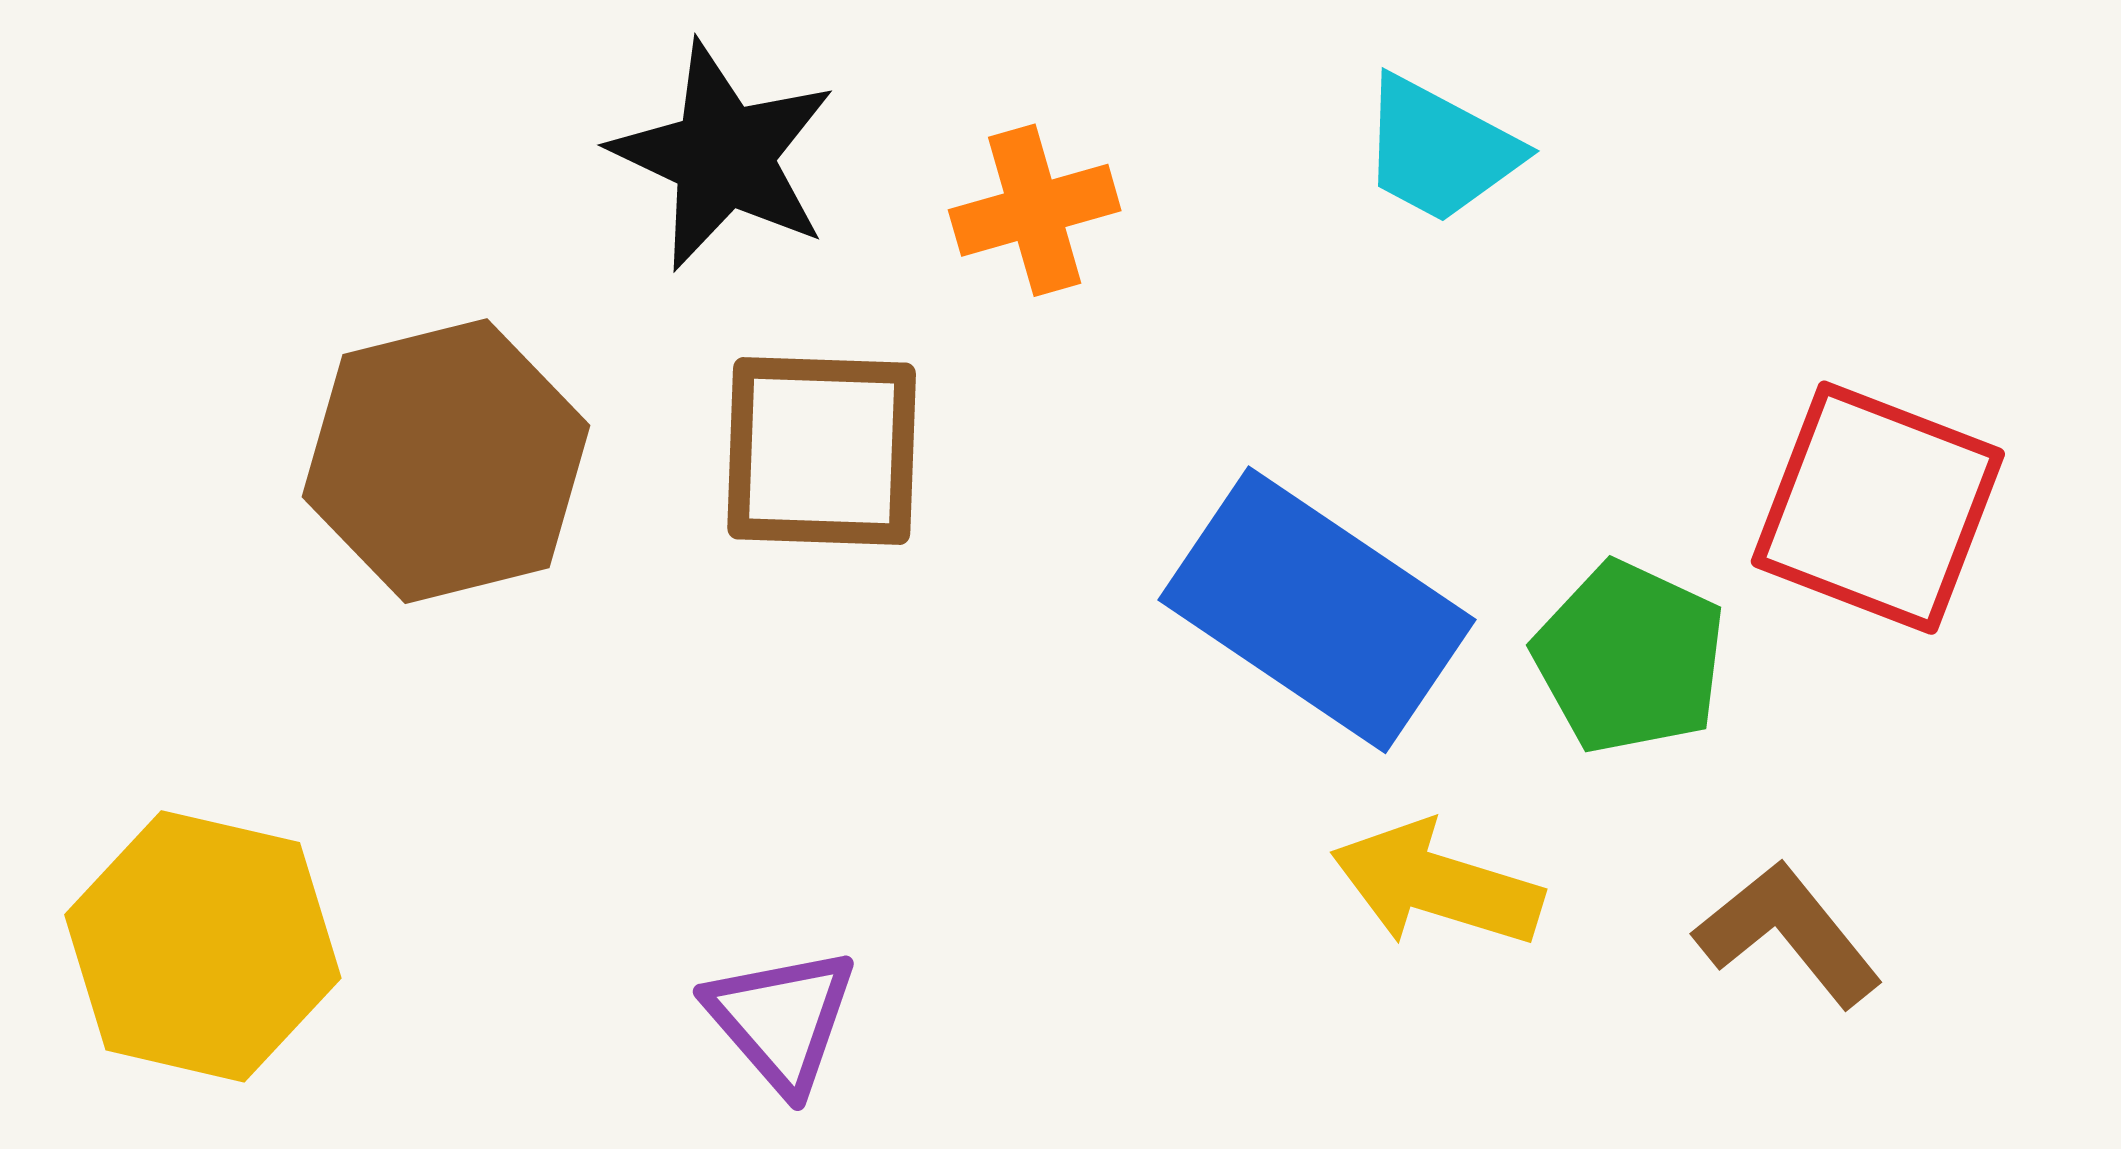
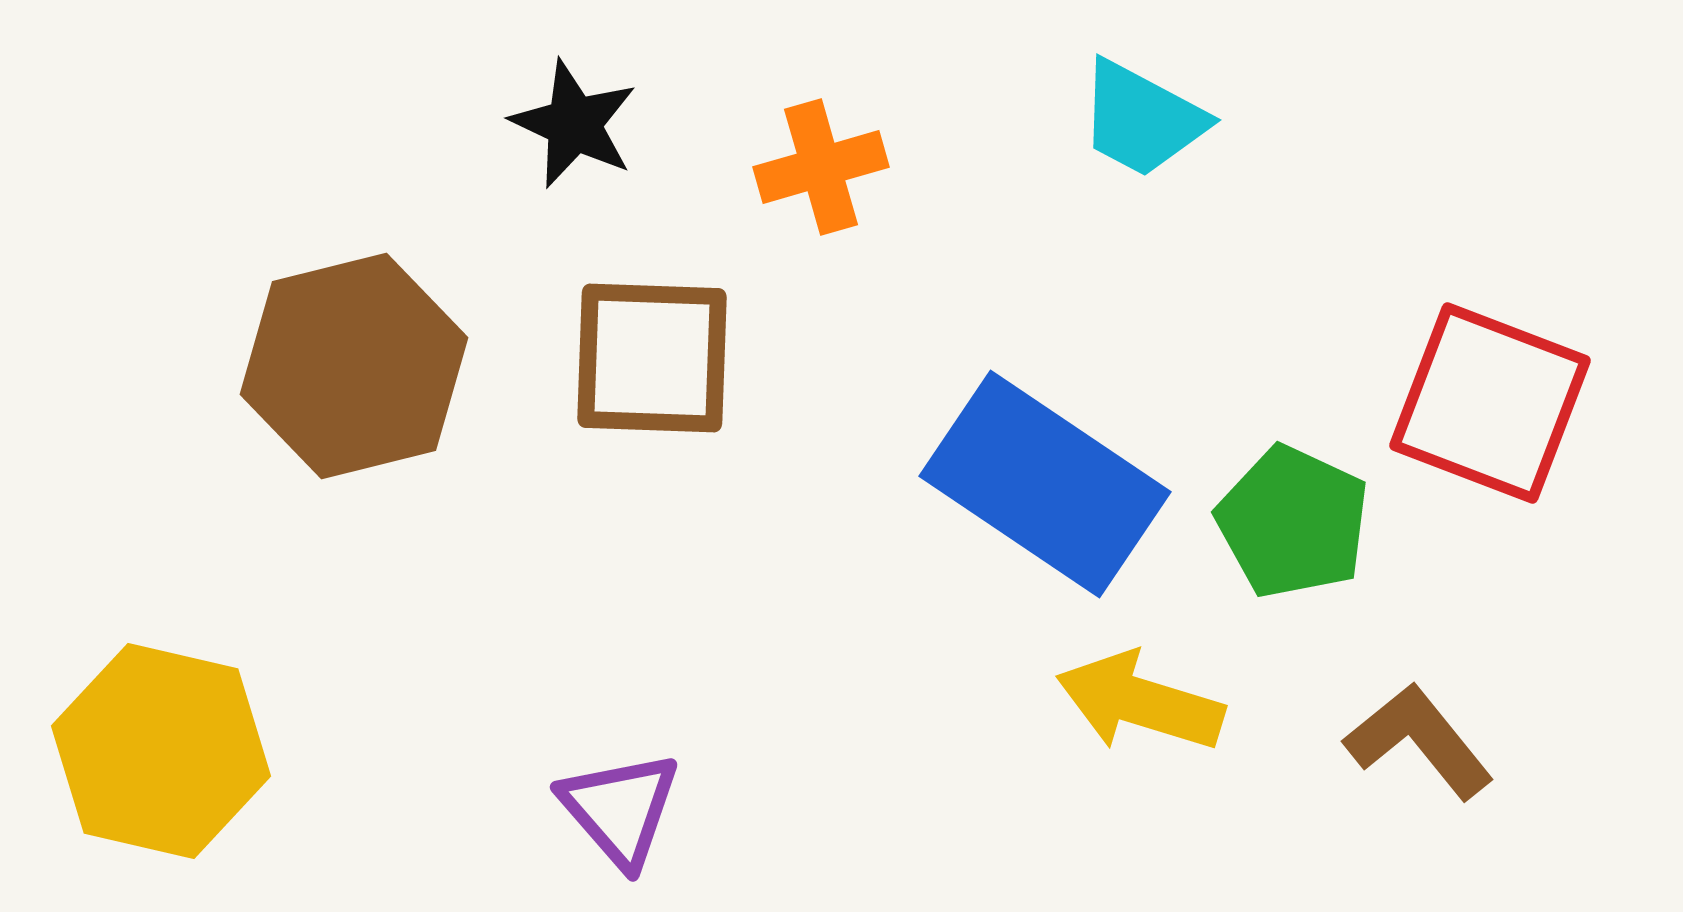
black star: (723, 156) -> (574, 124), size x0.7

